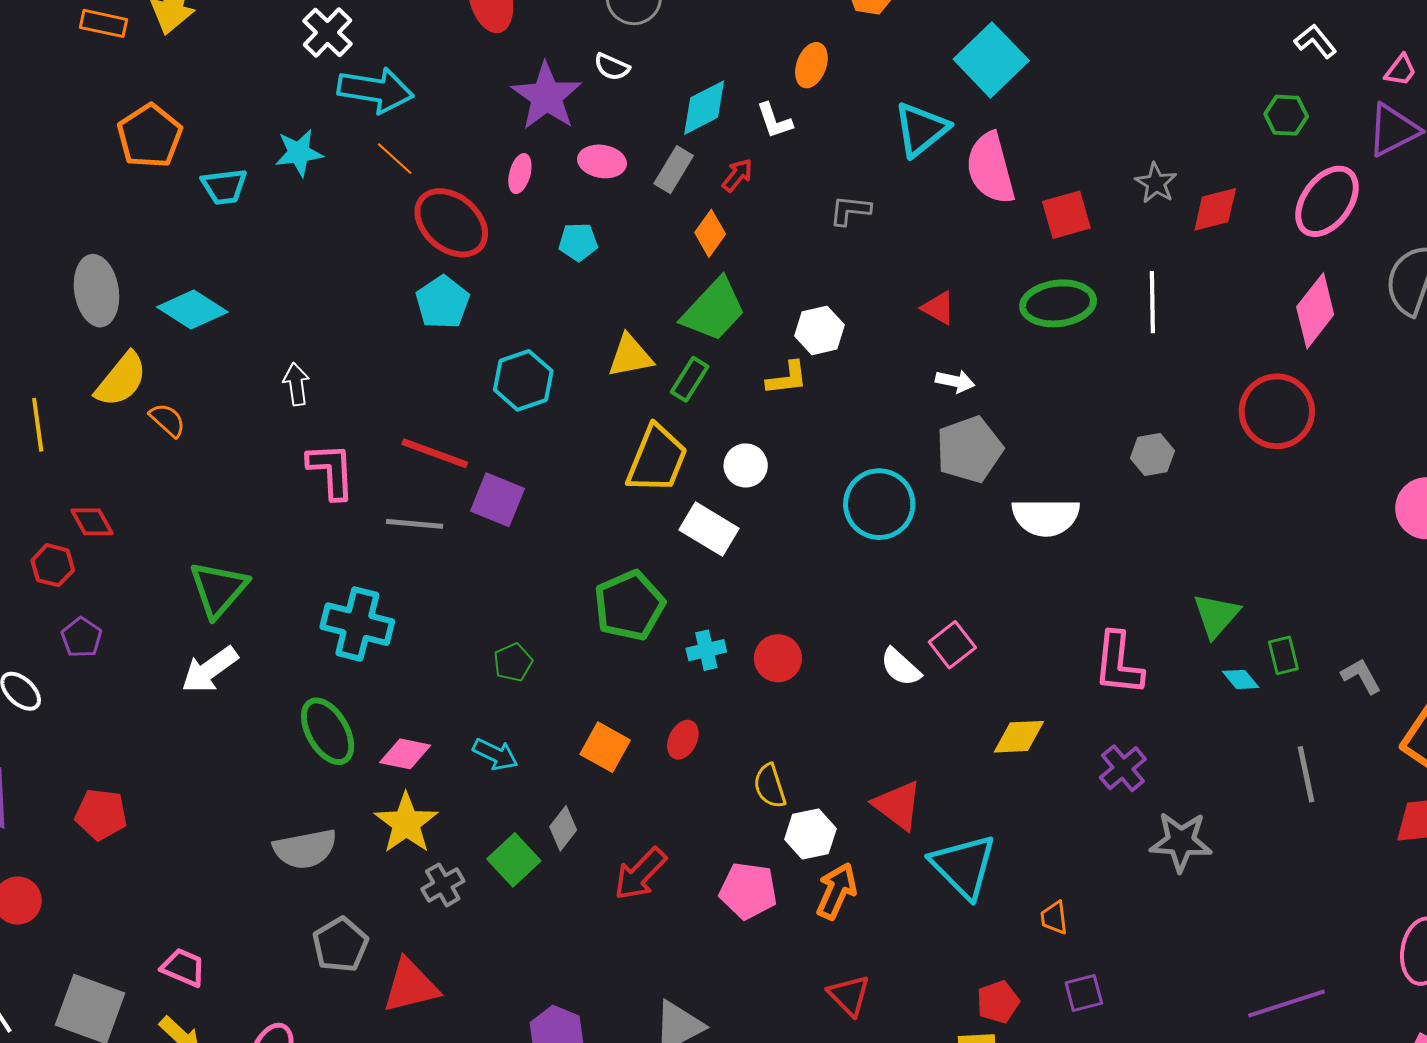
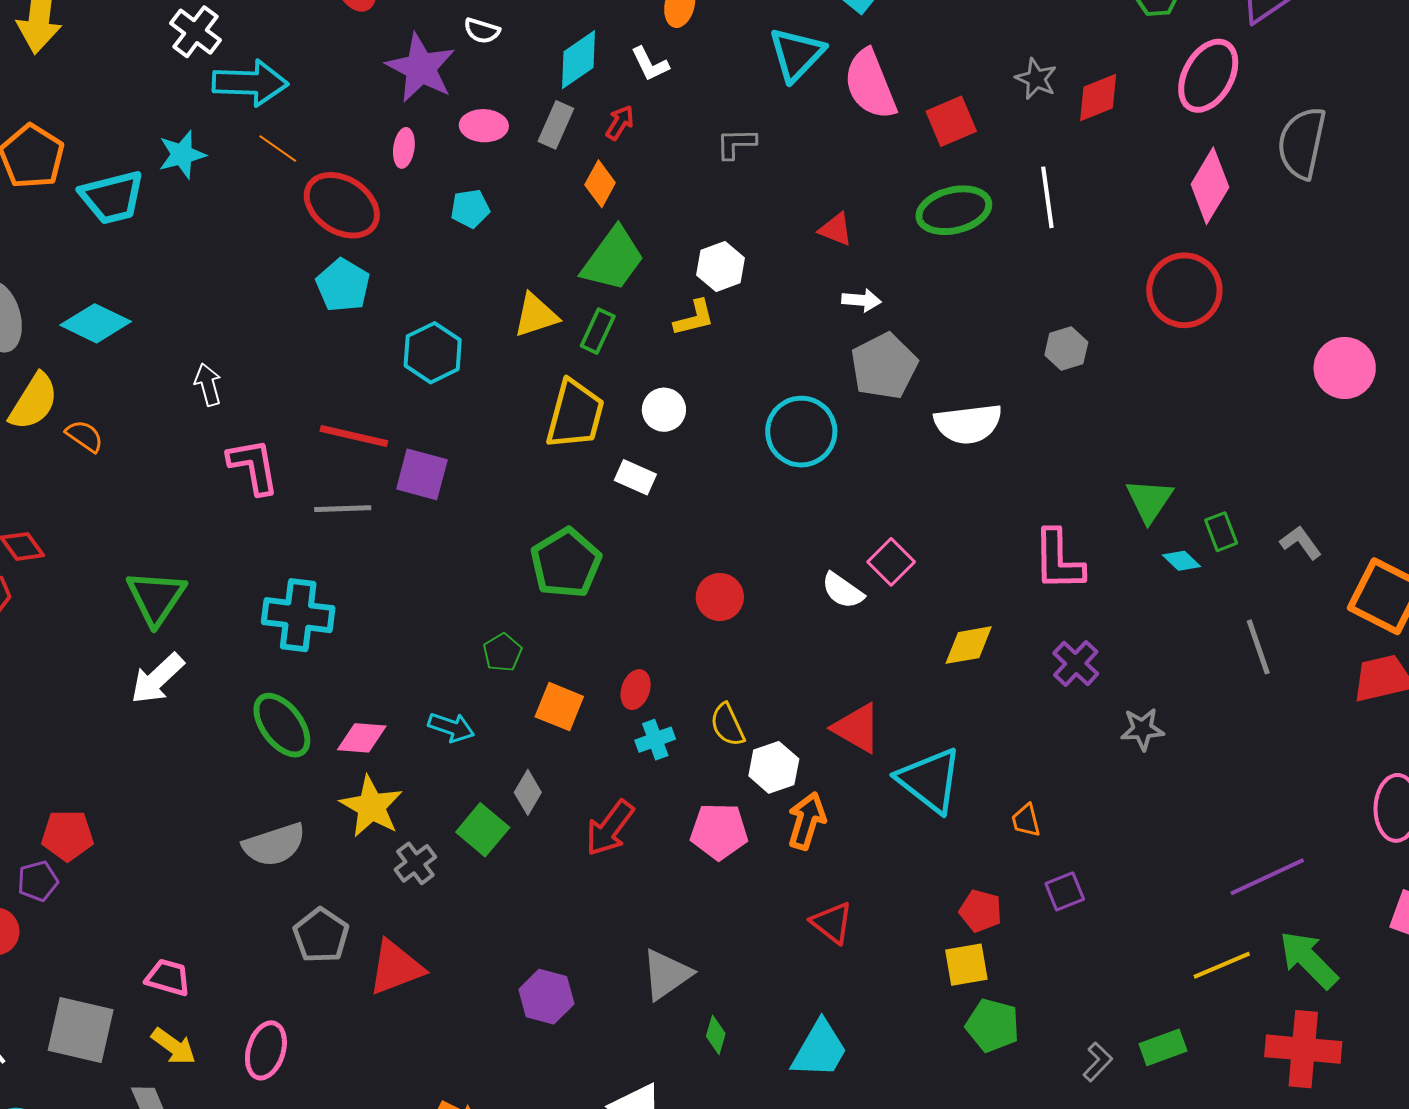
cyan trapezoid: (224, 186) -> (112, 197), size x1.4
white rectangle: (709, 529) -> (635, 477), size x0.7
purple pentagon: (82, 637) -> (38, 881), moved, turned 30
cyan cross: (706, 650) -> (655, 740), moved
green pentagon: (513, 662) -> (502, 652), moved
gray star: (1181, 842) -> (1142, 729), size x0.7
red pentagon: (998, 1002) -> (981, 911), turned -30

